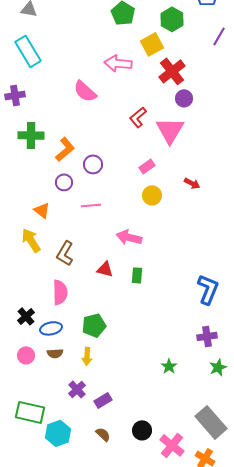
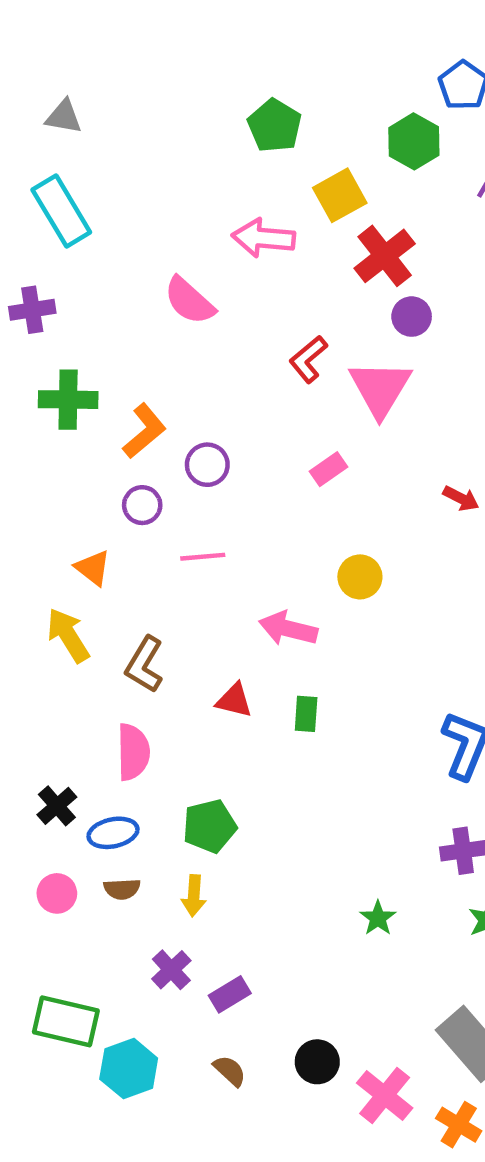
green hexagon: (172, 19) -> (414, 141), moved
red arrow: (192, 183) -> (461, 498), moved
yellow circle: (152, 195) -> (360, 577), moved

